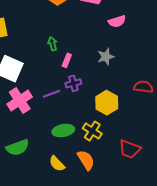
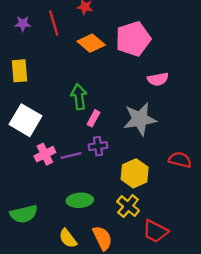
green arrow: (52, 44) -> (79, 97), size x1.5
gray star: (106, 57) -> (140, 119), size x1.6
pink cross: (20, 100) -> (45, 154), moved, size x0.7
yellow cross: (92, 131) -> (128, 206), moved

